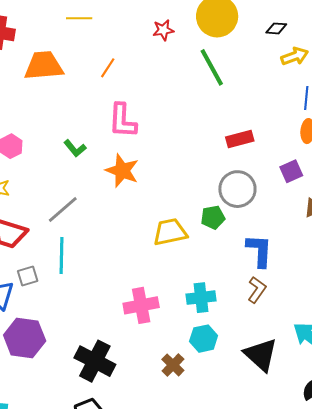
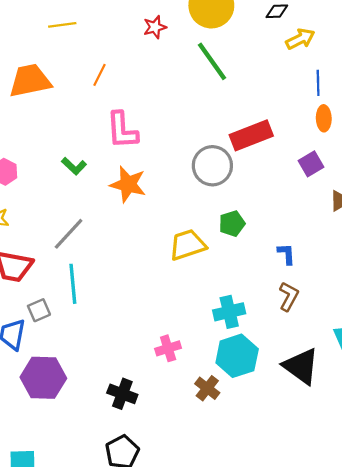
red rectangle: (240, 139) -> (251, 135), size x1.4
gray circle: (237, 189) -> (212, 166), moved
blue L-shape: (259, 251) -> (286, 254), size x0.6
pink cross: (141, 305) -> (168, 348), moved, size x0.7
cyan hexagon: (204, 339) -> (237, 356), size x1.4
black cross: (95, 361) -> (122, 394), size x0.7

